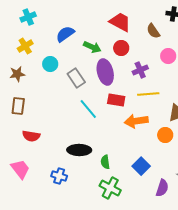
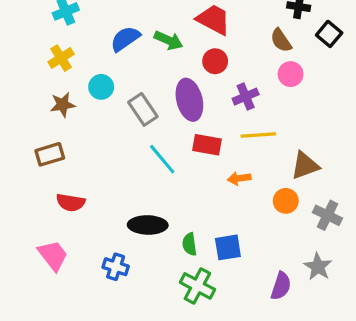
brown semicircle: (153, 31) -> (281, 40), moved
green arrow: (92, 47) -> (169, 40), moved
brown star: (17, 74) -> (63, 105), moved
brown rectangle: (18, 106) -> (50, 154), turned 66
orange arrow: (136, 121) -> (239, 178), size x0.6
blue square: (141, 166) -> (228, 247), moved, turned 36

